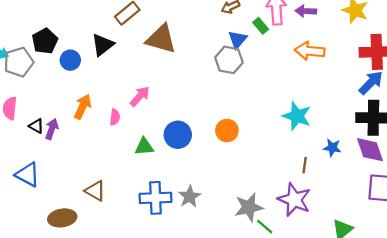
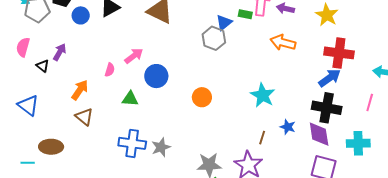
green rectangle: (261, 26) -> (245, 14), turned -48
orange arrow: (83, 107) -> (80, 90), moved
purple arrow: (52, 129) -> (60, 52), moved
blue circle: (178, 135) -> (156, 76), moved
brown triangle: (95, 191) -> (84, 117), moved

